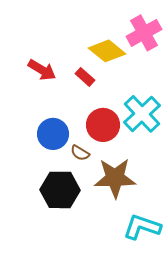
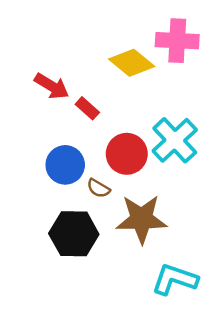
pink cross: (144, 33) -> (177, 41), turned 32
red rectangle: (85, 77) -> (87, 108), moved

